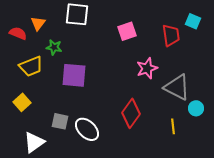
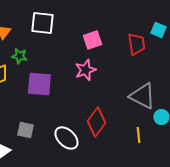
pink star: (147, 68) -> (85, 70), moved
white ellipse: (87, 129) -> (66, 138), moved

